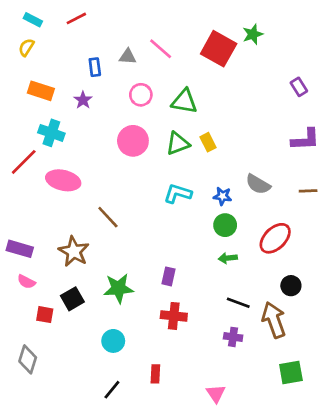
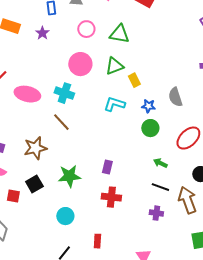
cyan cross: (51, 133) -> (64, 93), moved
yellow rectangle: (208, 142) -> (134, 80), moved
gray semicircle: (258, 184) -> (175, 97), turned 42
brown star: (74, 251) -> (35, 148), turned 30
green arrow: (228, 258) -> (160, 163), moved, turned 32

